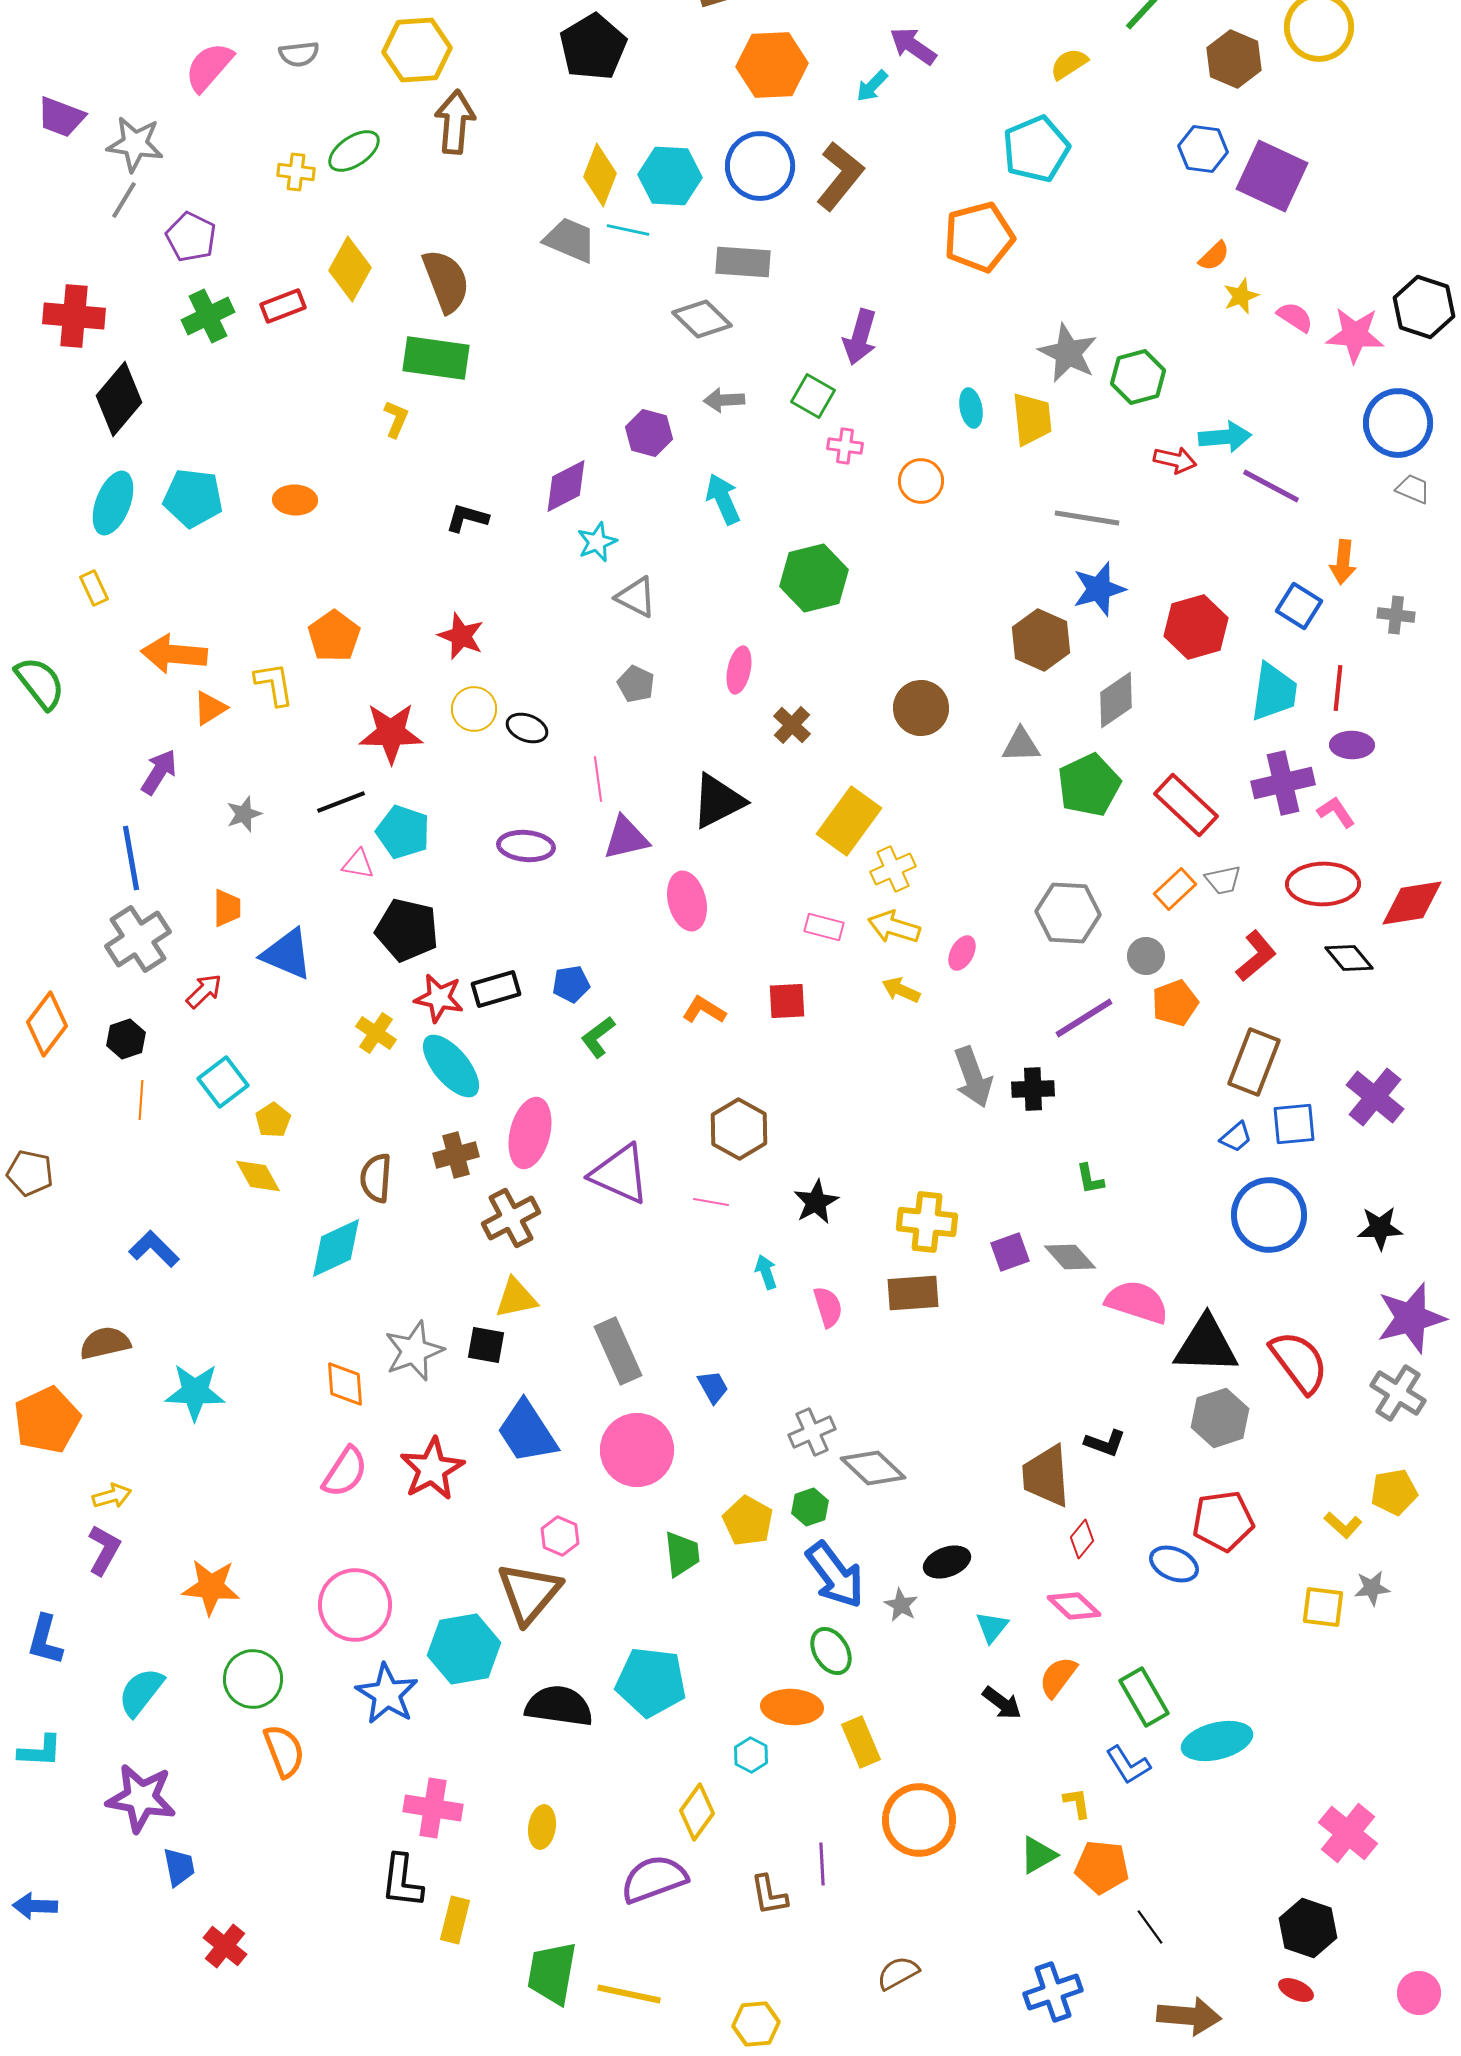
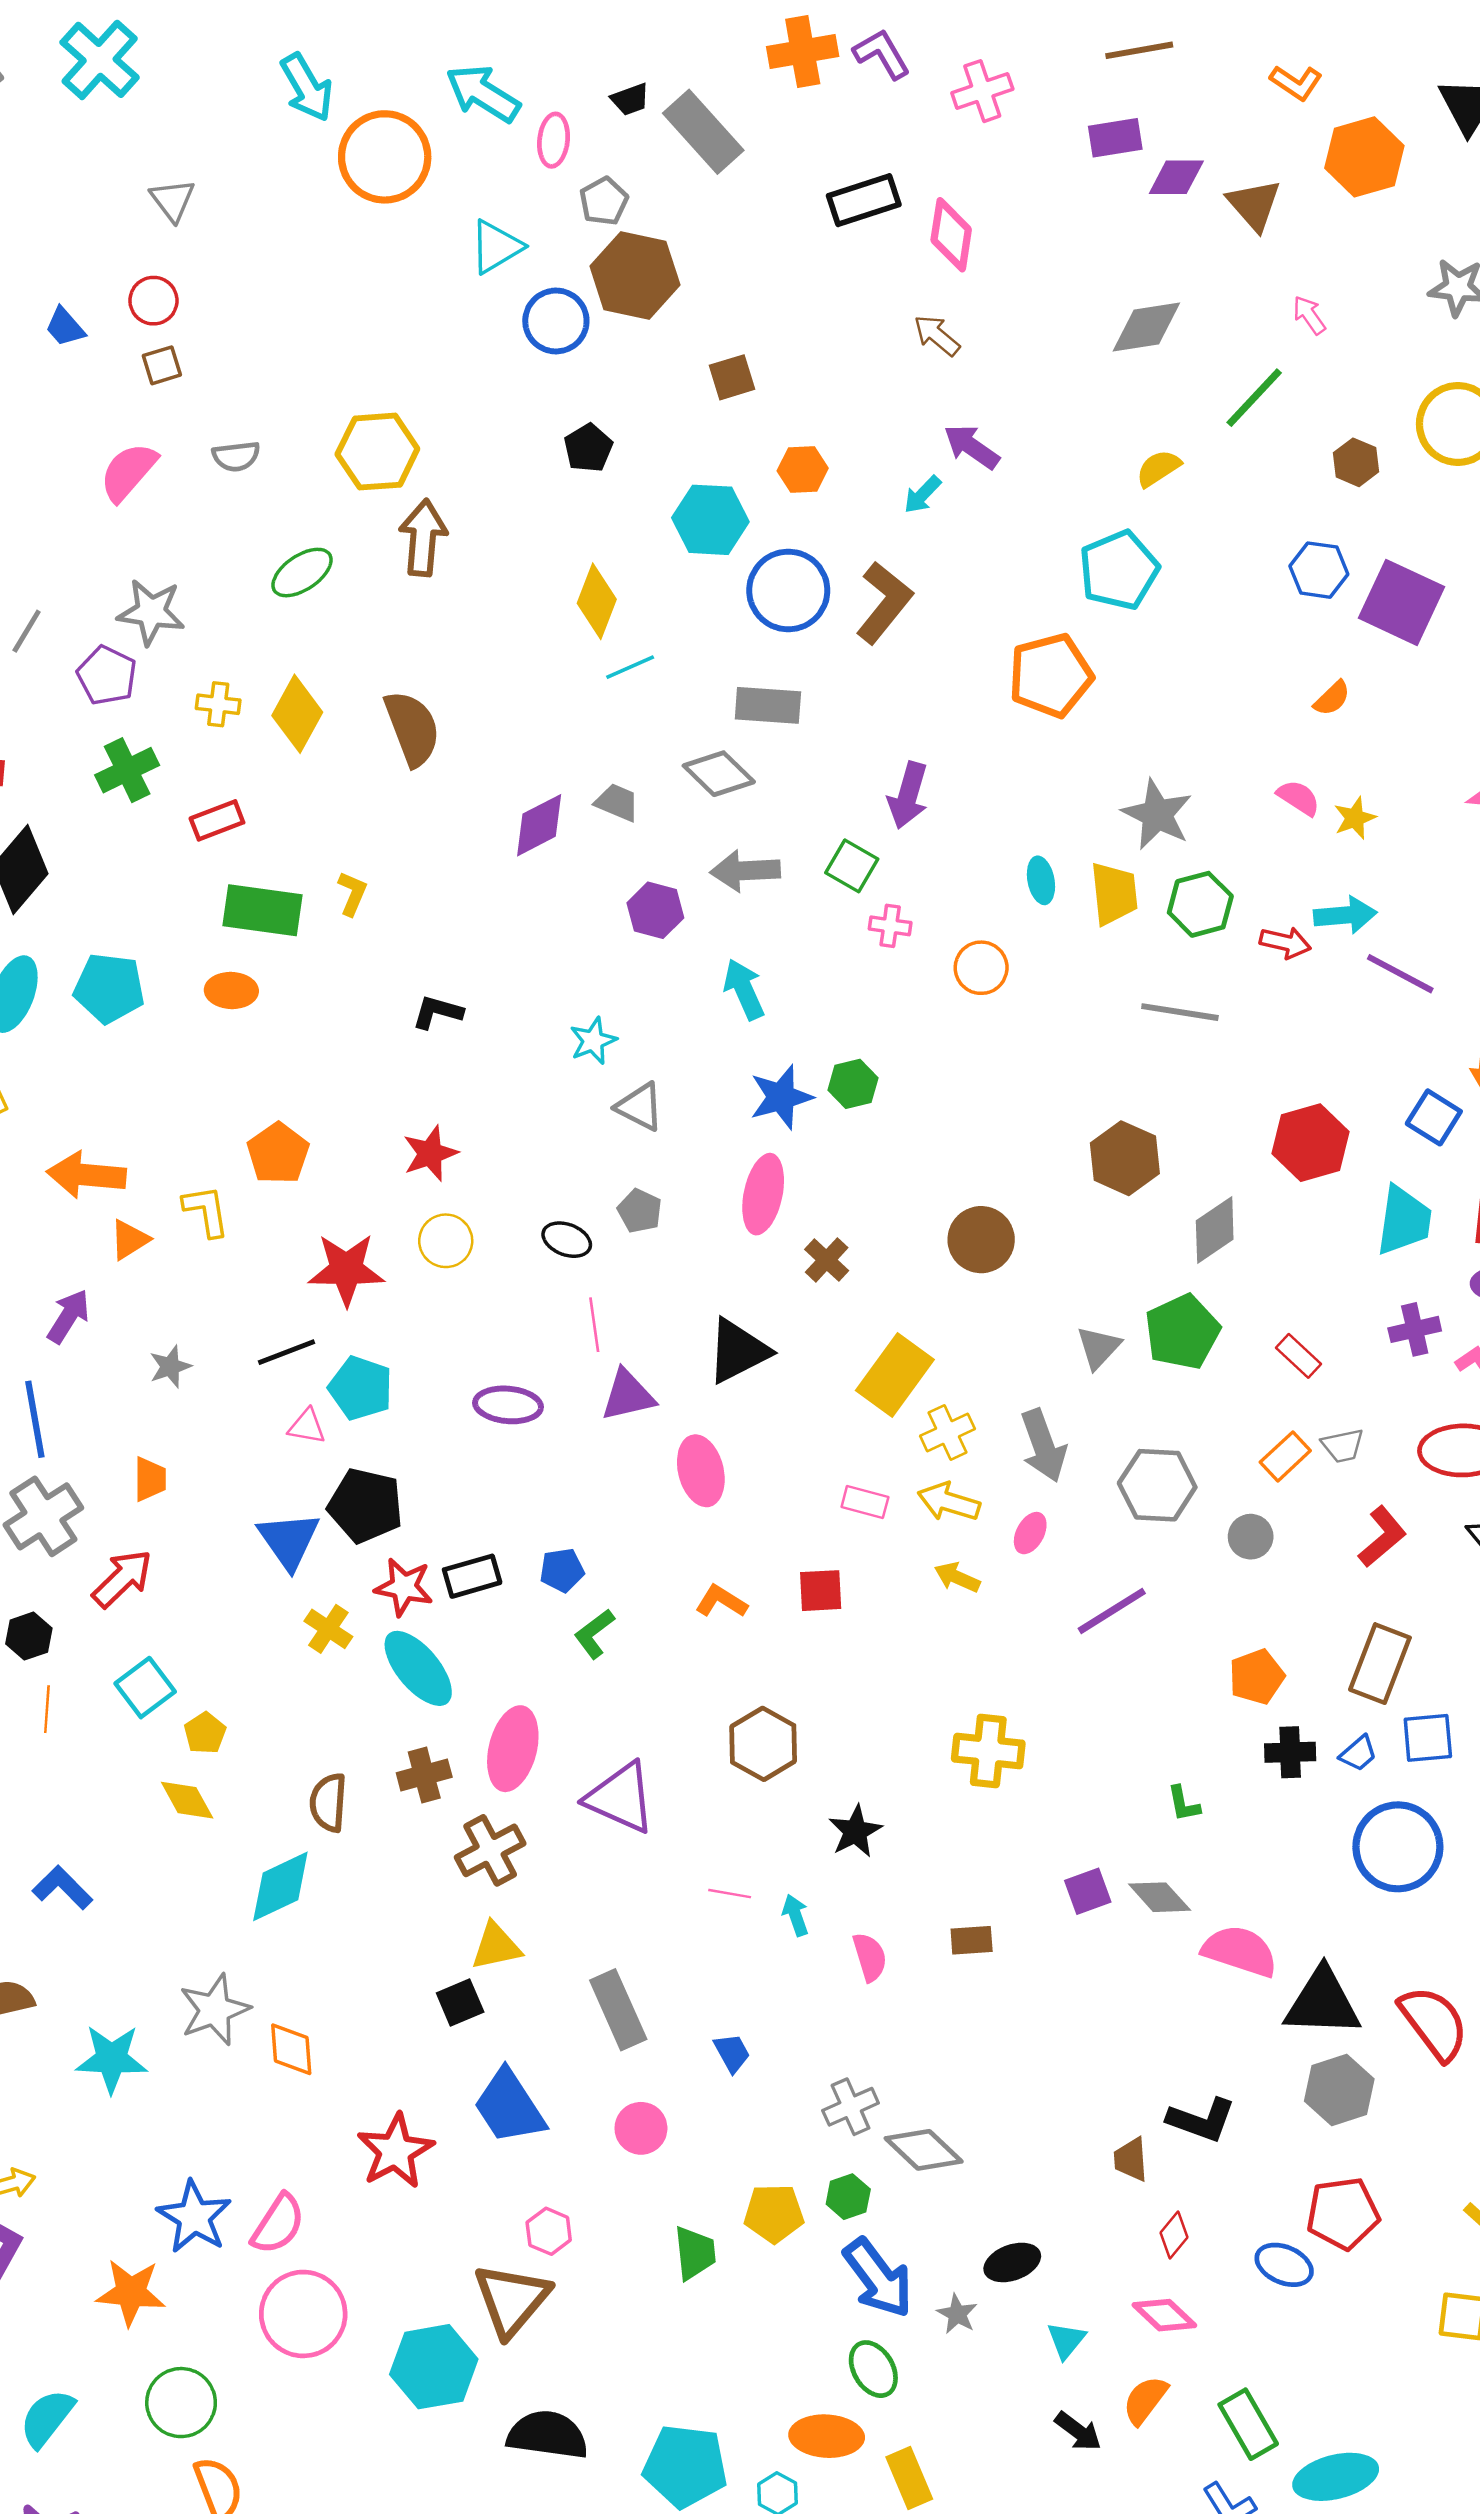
black pentagon: (593, 47) -> (588, 448), size x0.6
brown hexagon: (1234, 59) -> (1356, 462), size x0.7
orange hexagon: (772, 65) -> (803, 470), size x0.6
gray star: (135, 144) -> (151, 612), moved
yellow cross: (296, 172) -> (218, 704), moved
cyan hexagon: (670, 176) -> (710, 520), moved
cyan line: (628, 230) -> (630, 667), turned -36
gray trapezoid: (570, 240) -> (617, 802), moved, size x0.7
yellow star: (1241, 296) -> (1355, 818), moved
red rectangle: (283, 306) -> (217, 820), moved
pink semicircle: (1295, 317) -> (1298, 798), moved
green rectangle: (436, 358) -> (262, 910), moved
green hexagon: (1138, 377) -> (1200, 904), moved
gray arrow: (724, 400) -> (745, 871), size x1.4
purple diamond: (566, 486) -> (539, 825), moved
green hexagon: (814, 578) -> (853, 1084), size x0.6
blue star: (1099, 589) -> (781, 1097), moved
red star: (461, 636) -> (430, 1153), turned 30
pink ellipse: (739, 670) -> (763, 1194), size x1.4
black ellipse: (527, 728) -> (567, 1240), moved
gray triangle: (1021, 745) -> (1098, 1347), moved, turned -45
purple cross: (1283, 783) -> (1415, 1329), size x0.7
red rectangle: (1186, 805) -> (1298, 1356), size x0.6
blue triangle: (287, 954) -> (289, 1540), moved, turned 32
red arrow: (204, 991) -> (122, 1579), size x1.4
orange pentagon: (1175, 1003) -> (1257, 1677), moved
purple line: (1084, 1018) -> (1112, 1611), moved
gray arrow: (973, 1077) -> (1043, 1446), moved
black cross: (1033, 1089) -> (1290, 1752), moved
pink line: (711, 1202) -> (730, 1894), moved
yellow cross: (927, 1222) -> (988, 1751), moved
brown rectangle: (913, 1293) -> (972, 1940), size x0.7
black square: (486, 1345) -> (460, 2003), turned -33
gray star: (414, 1351) -> (215, 2010), moved
black L-shape: (1105, 1443) -> (1201, 2120), size x1.4
pink circle: (637, 1450) -> (641, 2128), size x0.6
pink semicircle: (345, 1472) -> (278, 2224), moved
brown trapezoid: (1046, 1476) -> (1131, 2159), size x0.6
yellow pentagon: (748, 1521) -> (774, 2213), turned -30
cyan pentagon: (651, 1682) -> (685, 2466), moved
blue star: (387, 1694) -> (194, 2217), moved

